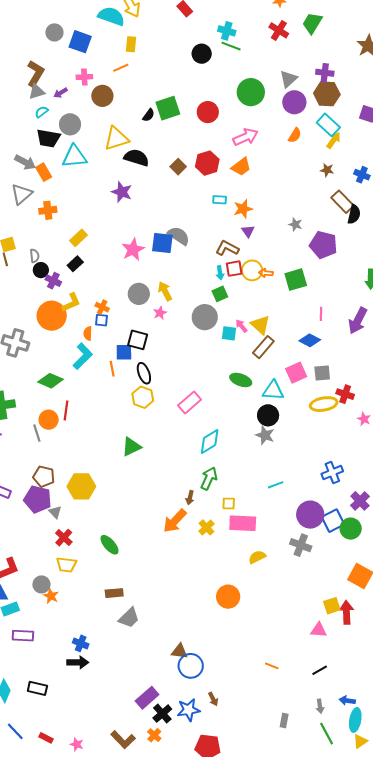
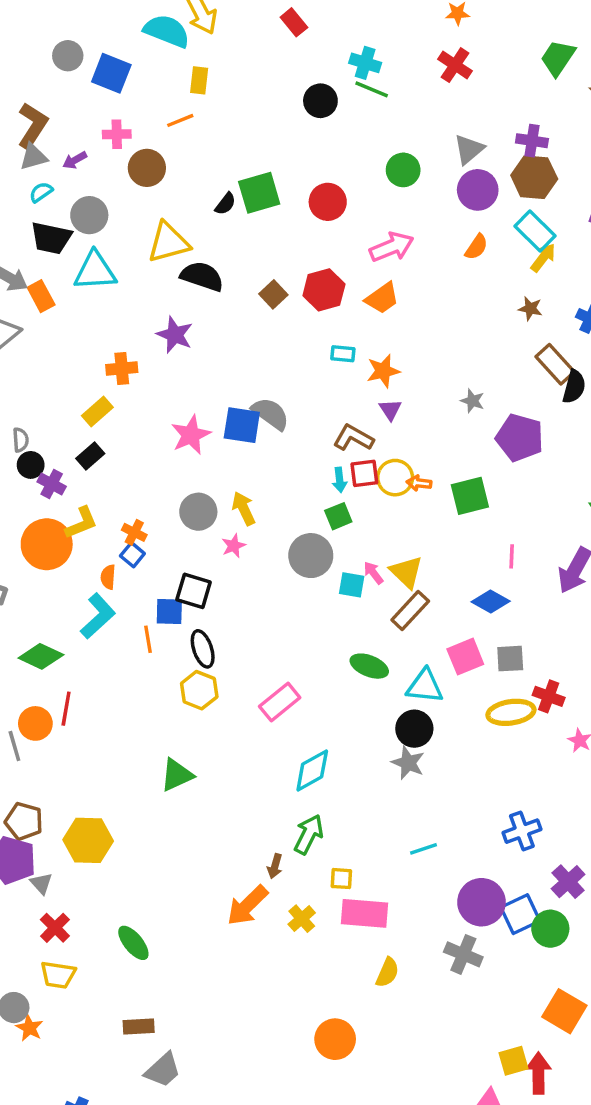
green trapezoid: (312, 23) -> (558, 58), moved
green circle: (251, 92) -> (403, 170), size x0.7
orange cross: (48, 210) -> (122, 369), moved
blue square: (101, 320) -> (132, 555), turned 32
yellow semicircle: (257, 557) -> (387, 972), turned 138

